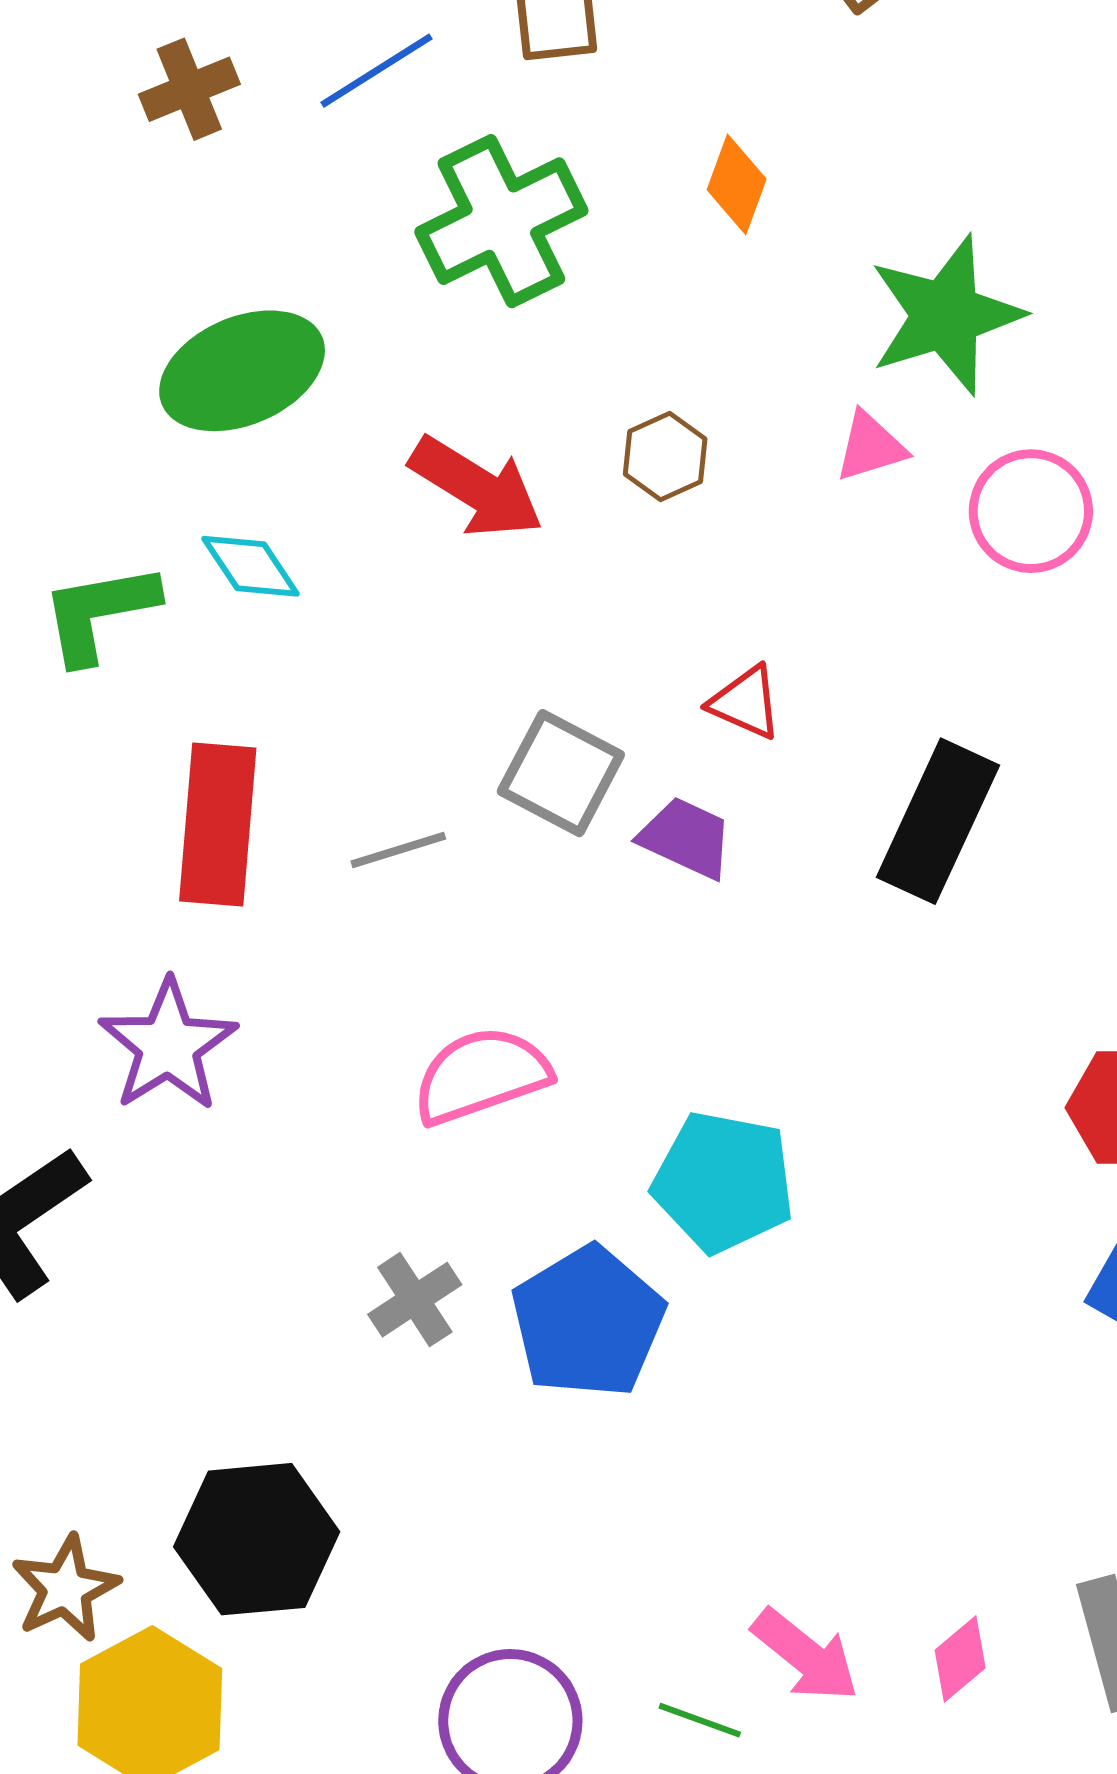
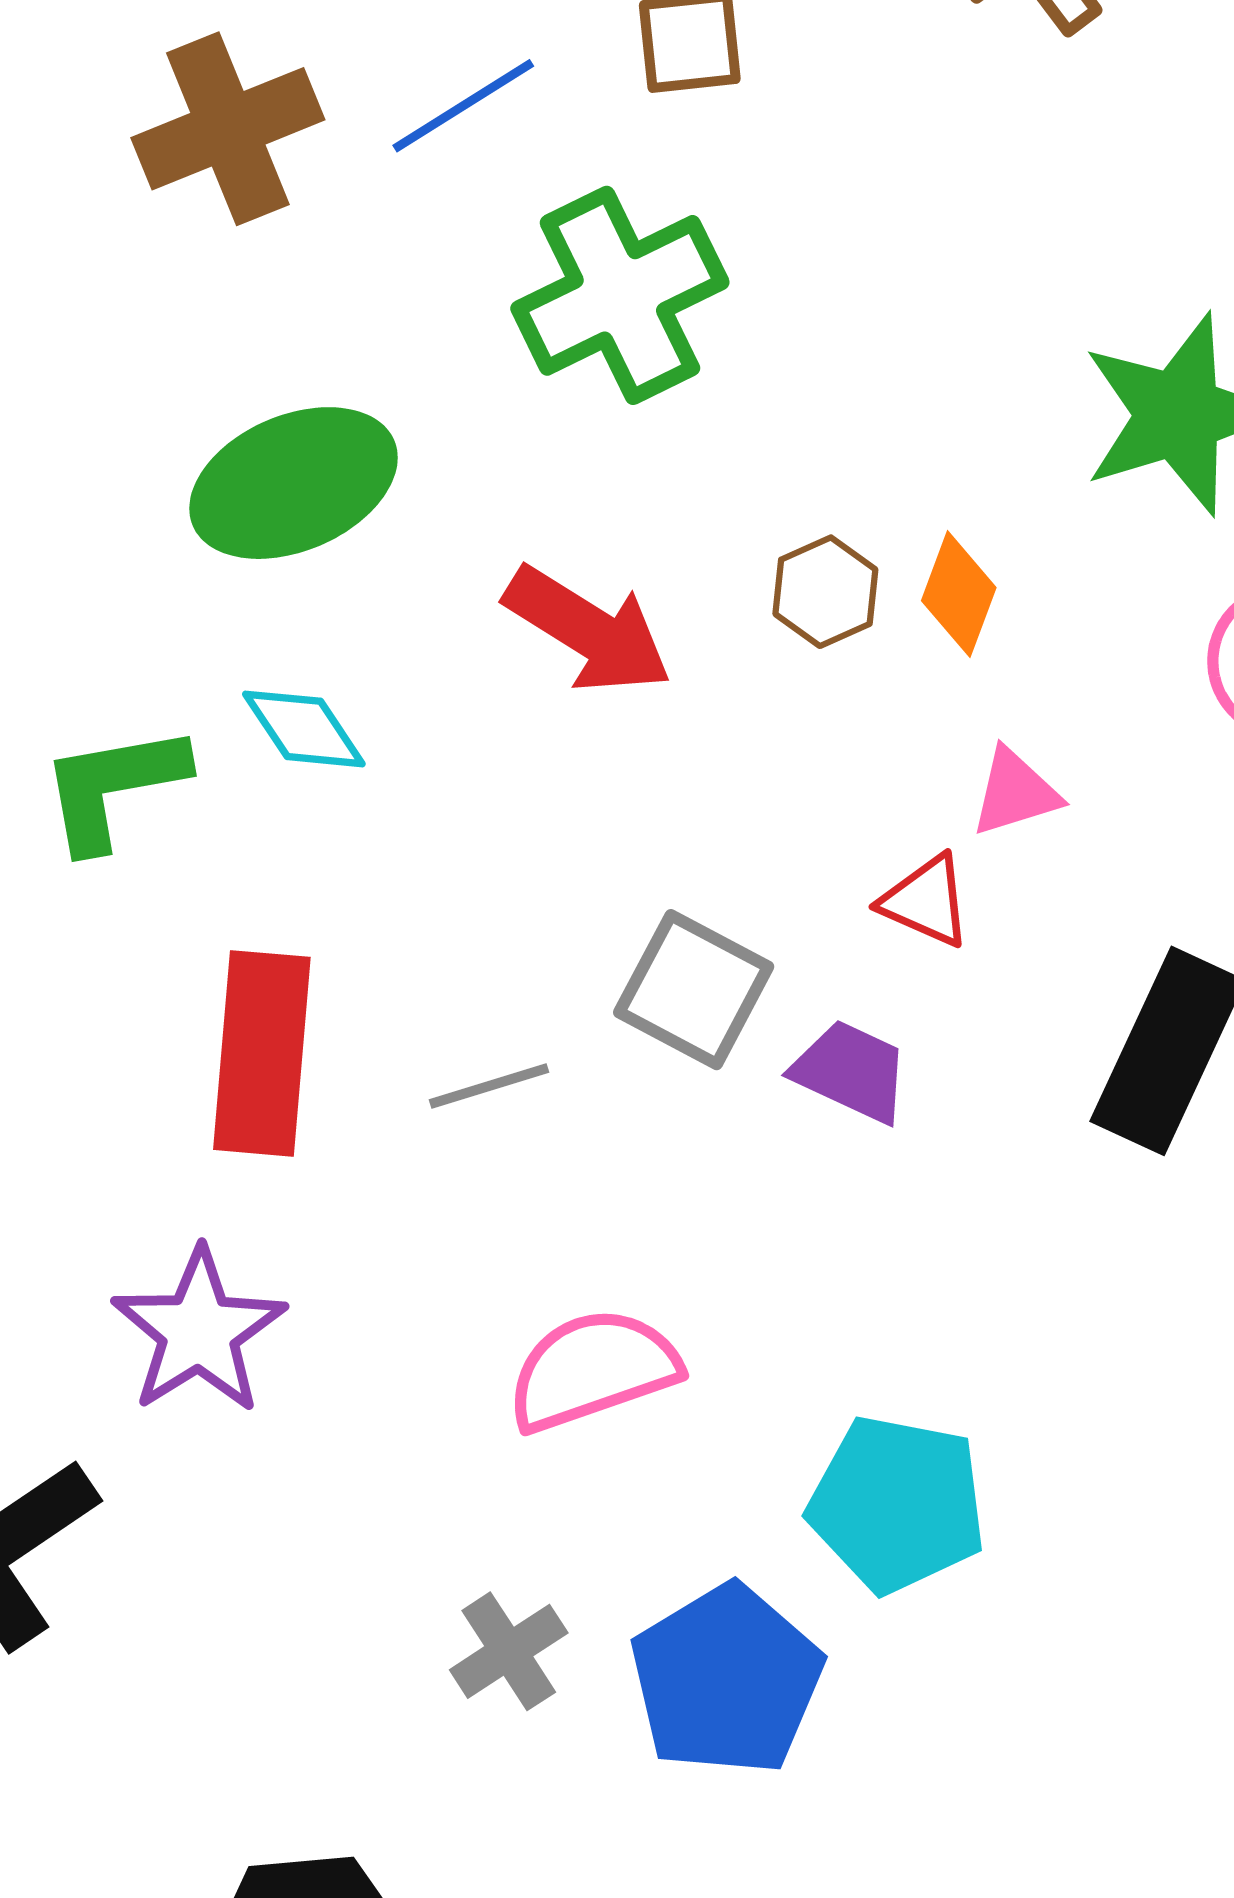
brown cross: (189, 89) -> (228, 129), size x1.5
orange diamond: (737, 184) -> (959, 594), moved
pink triangle: (871, 447) -> (1015, 792), moved

